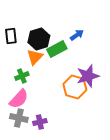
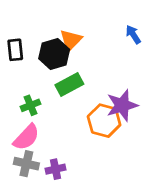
blue arrow: (77, 35) -> (133, 35), moved, turned -88
green rectangle: (57, 49) -> (69, 85), moved
orange triangle: (35, 57) -> (71, 40), moved

